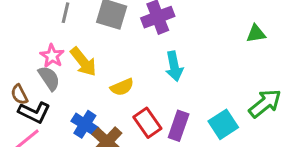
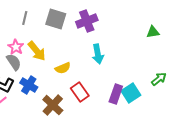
green arrow: (265, 103) -> (159, 79), size x0.7
blue cross: (85, 124) -> (29, 85), moved
purple rectangle: (179, 126) -> (116, 94), moved

